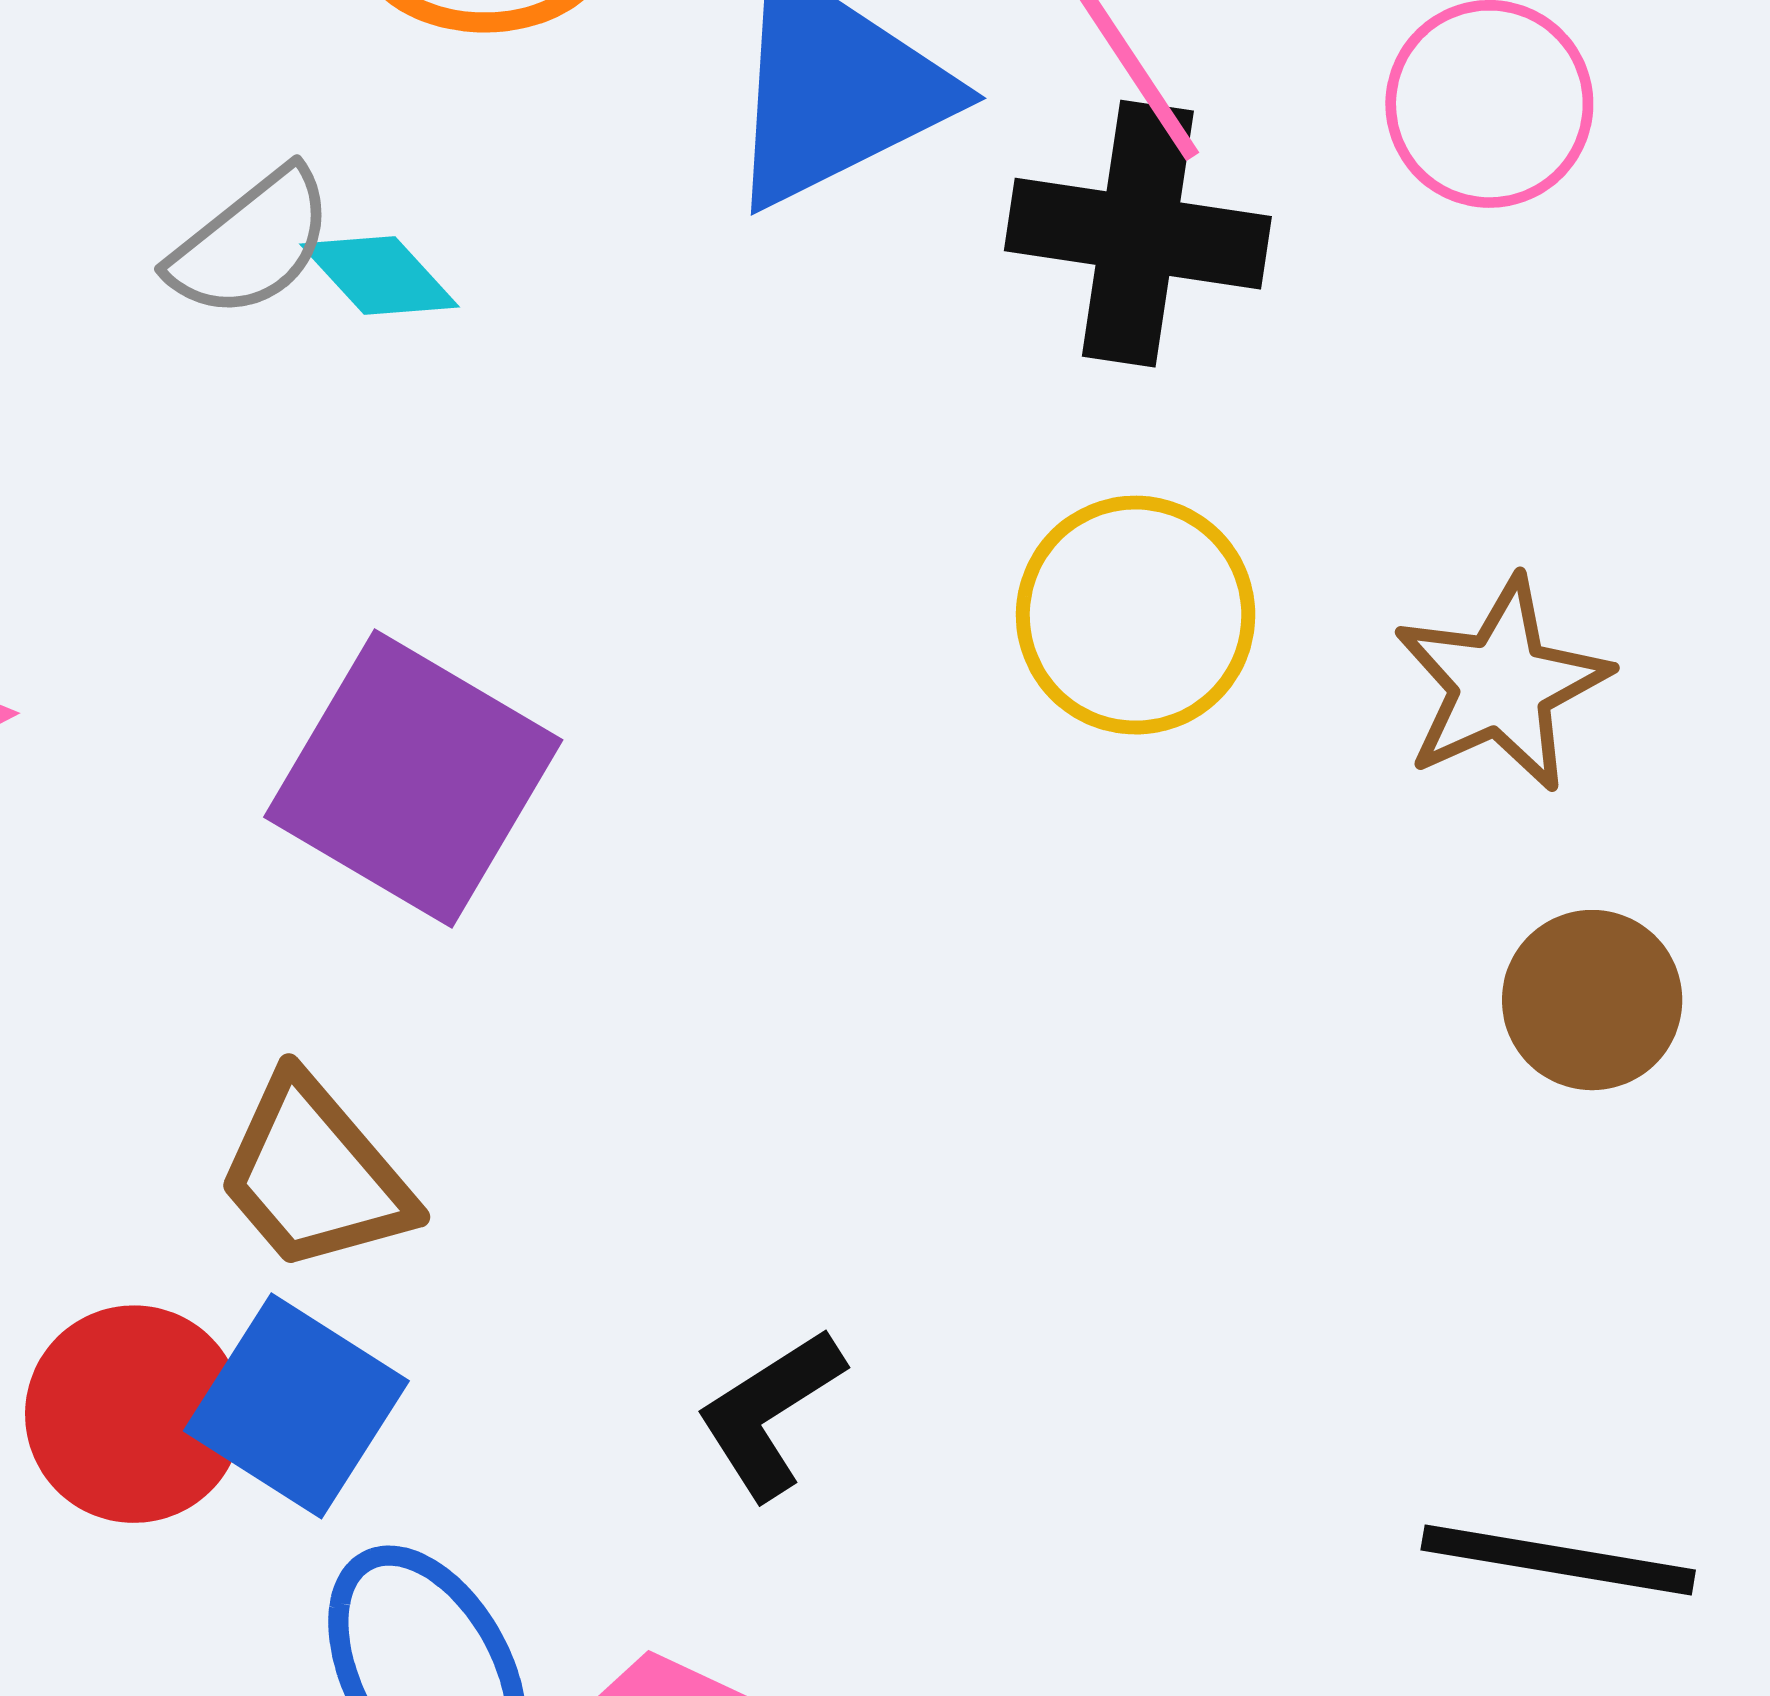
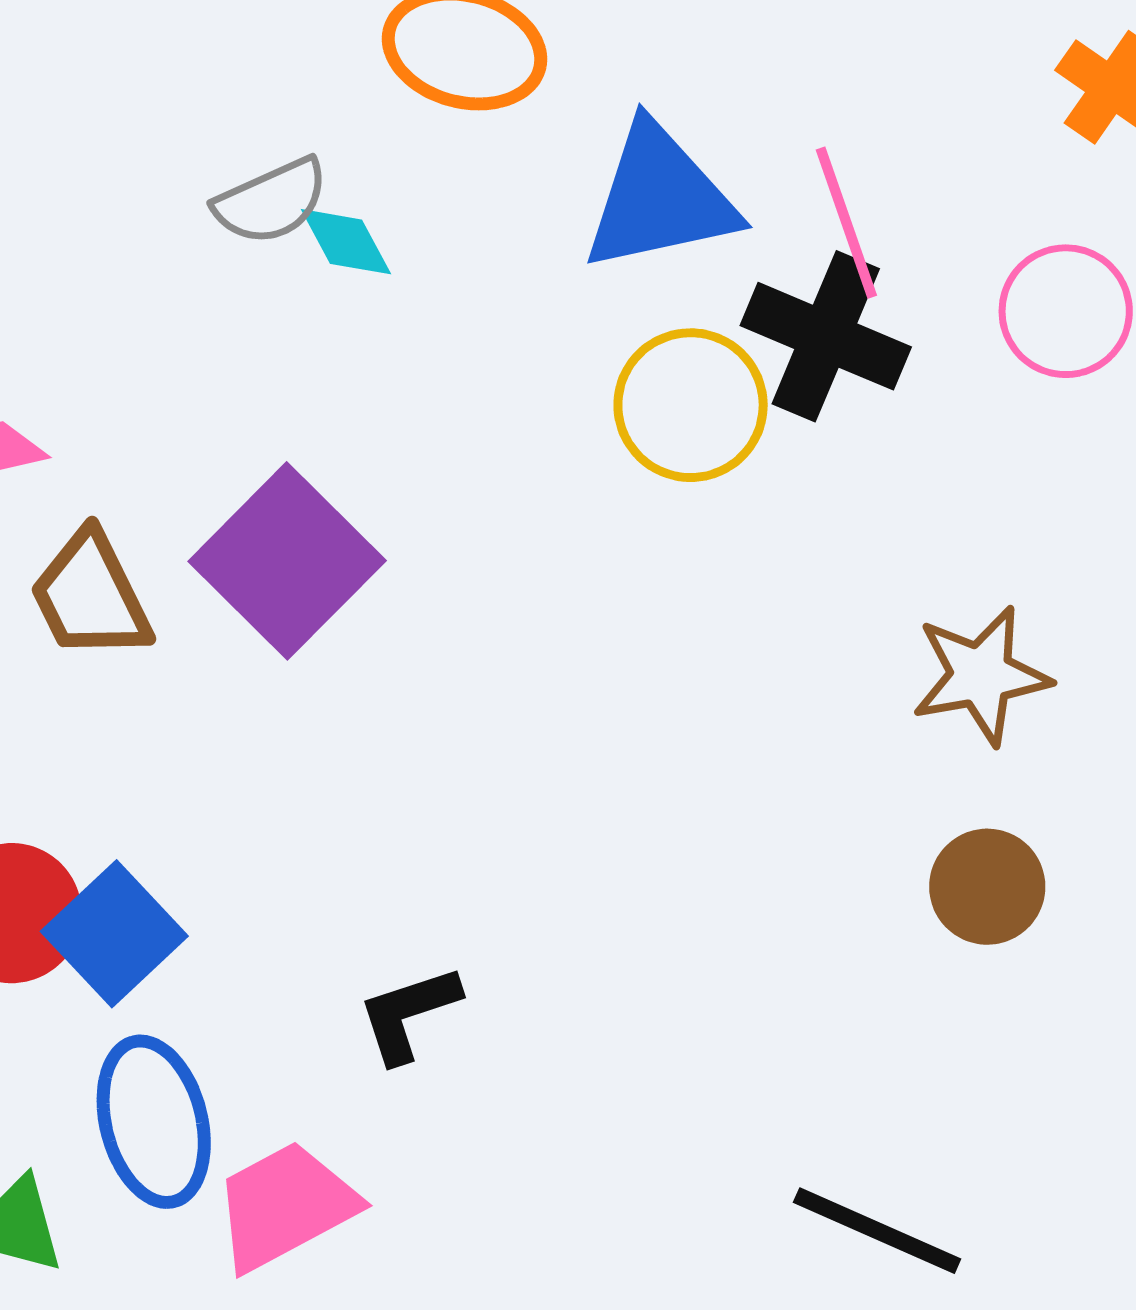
yellow circle: (1136, 615) -> (691, 405), moved
brown trapezoid: (314, 1175) -> (90, 596), moved

